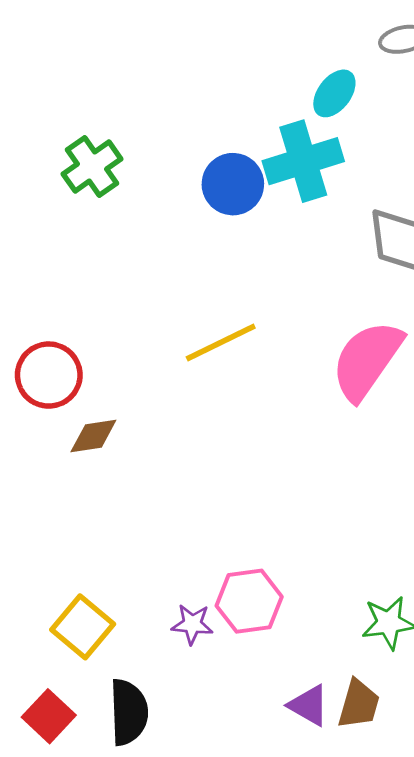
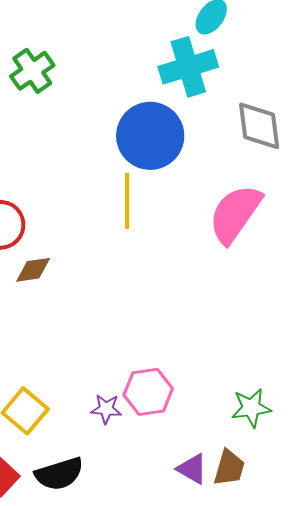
blue circle: (233, 184) -> (150, 136), moved, size x1.5
yellow line: (221, 343) -> (127, 201), turned -64
black semicircle: (129, 712) -> (59, 474), turned 75

